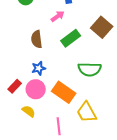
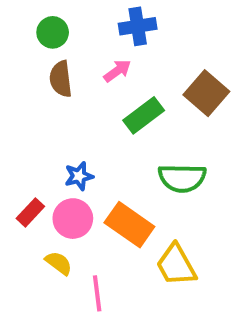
brown semicircle: (37, 39) -> (61, 79), moved
pink line: (59, 126) -> (97, 293), moved

